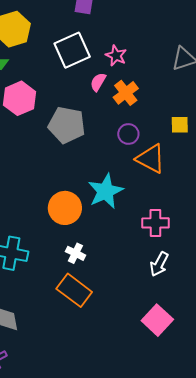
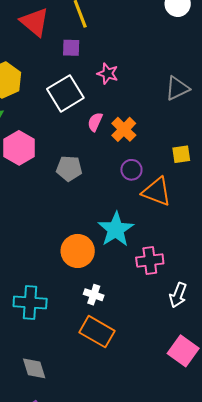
pink star: (116, 56) -> (108, 74), moved
gray pentagon: (67, 125) -> (69, 168), size x0.7
pink cross: (155, 223) -> (150, 260), moved

